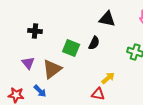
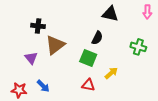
green square: (71, 48) -> (88, 58), moved
brown triangle: (52, 69) -> (55, 45), moved
red triangle: (98, 94) -> (88, 85), moved

